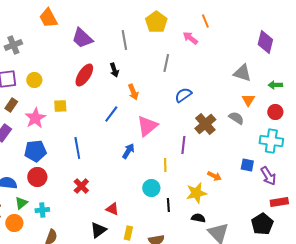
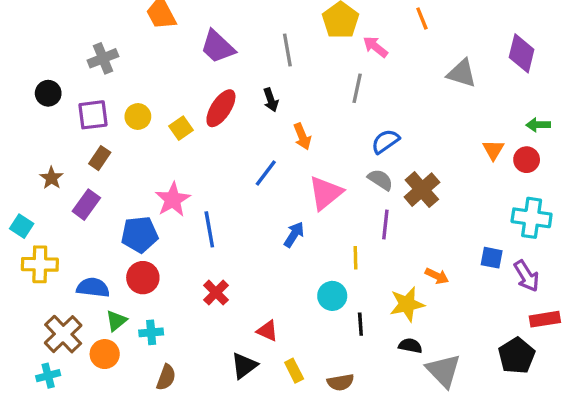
pink arrow: (190, 38) -> (375, 47), moved
gray triangle: (242, 73) -> (462, 73), moved
yellow square: (60, 106) -> (181, 128), moved, turned -32
red circle: (275, 112) -> (527, 160), moved
pink star: (35, 118) -> (173, 200), moved
gray semicircle: (236, 118) -> (380, 180), moved
yellow rectangle: (128, 233) -> (294, 371), turned -40

